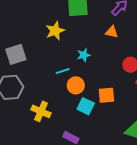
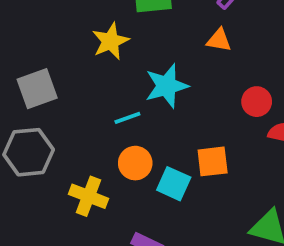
cyan star: (84, 55) -> (167, 86), size x1.6
orange circle: (76, 85) -> (135, 163), moved

